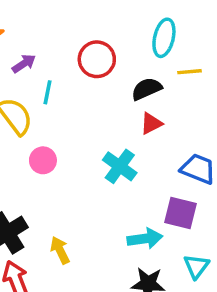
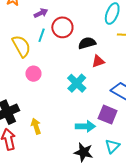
red circle: (97, 59) -> (62, 27), moved
purple arrow: (24, 64) -> (41, 13), moved
black semicircle: (147, 89) -> (87, 43), moved

